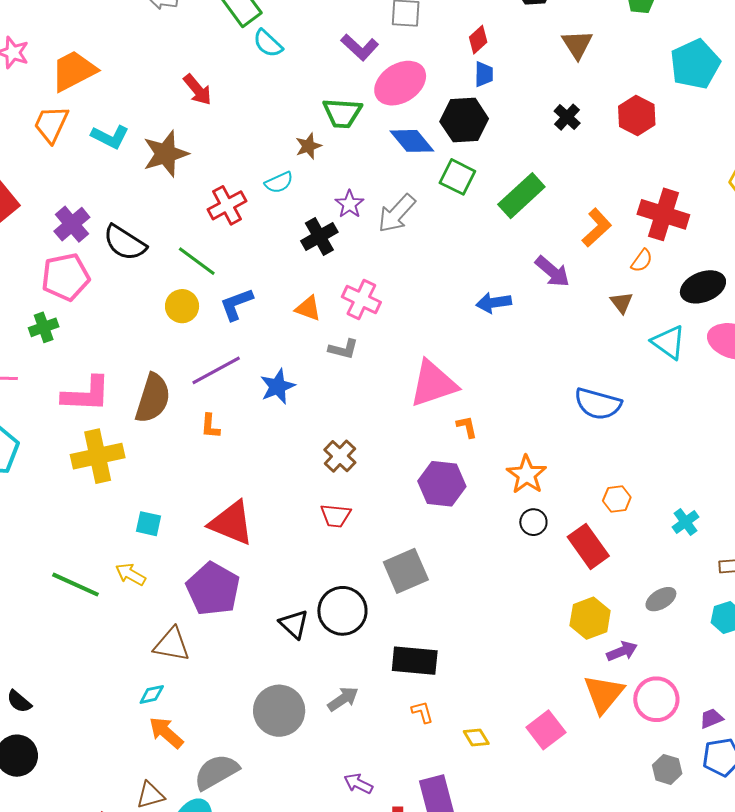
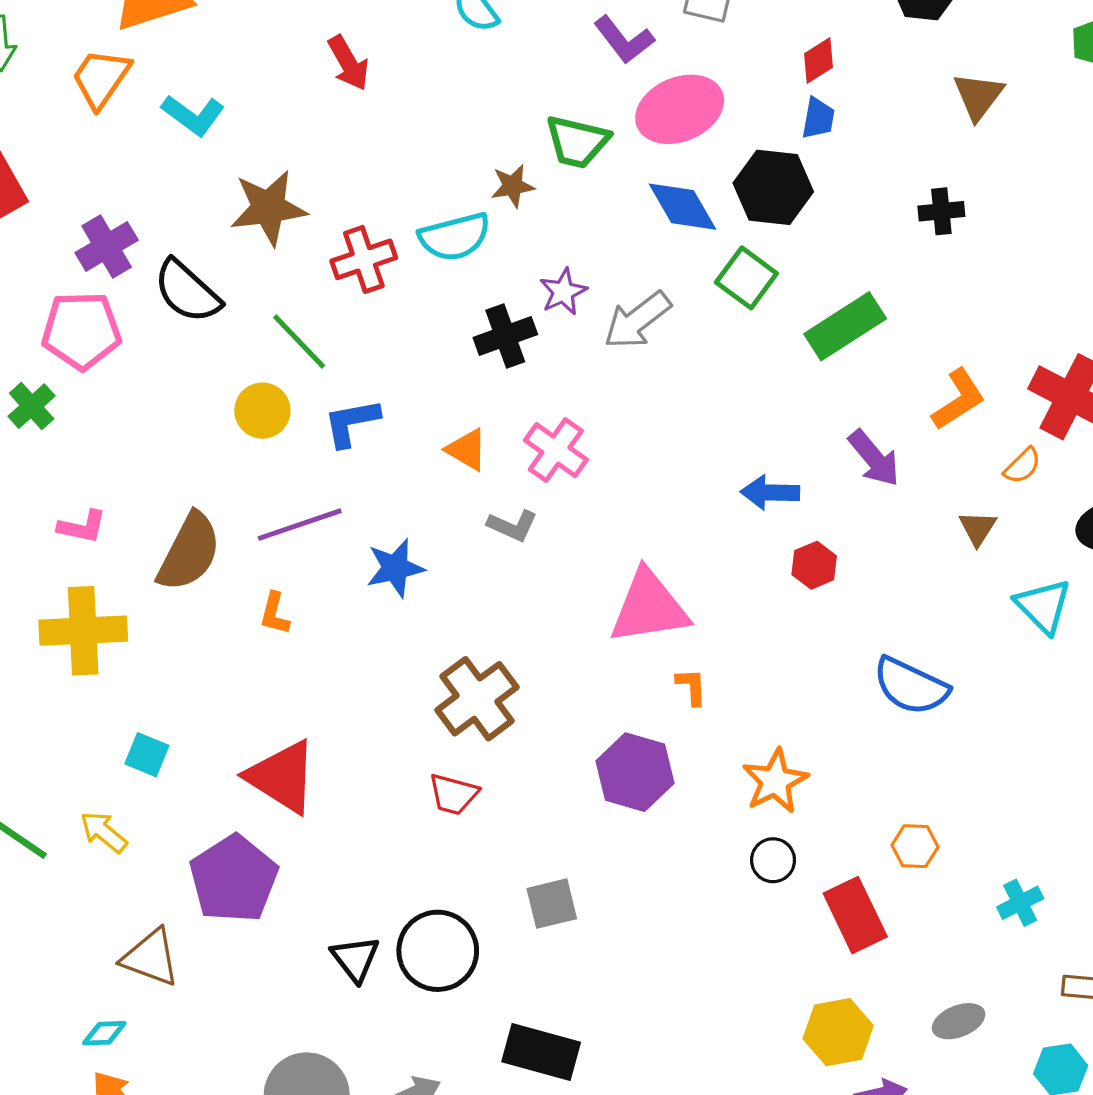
red hexagon: (637, 115) -> (814, 565), moved, size x0.7
black cross: (567, 117) -> (941, 211), turned 32
brown star: (166, 154) -> (268, 208), moved
cyan semicircle: (279, 182) -> (455, 237), size x1.5
green cross: (44, 327) -> (32, 406), turned -32
pink L-shape: (86, 394) -> (82, 527), size x0.6
brown cross: (340, 456) -> (477, 699), size x1.5
gray square: (406, 571) -> (552, 904), size x0.7

